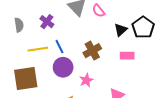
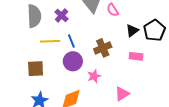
gray semicircle: (19, 25) -> (34, 16), size x1.6
brown square: (26, 79) -> (36, 69), size x0.7

